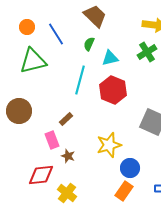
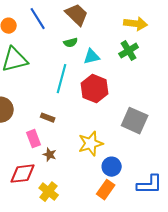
blue line: (56, 34) -> (38, 19), moved
green semicircle: (89, 44) -> (71, 43), turned -128
brown rectangle: (66, 119) -> (48, 118), turned 64

